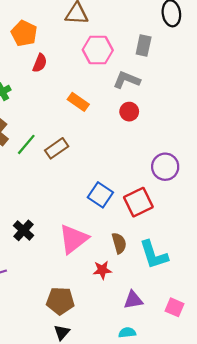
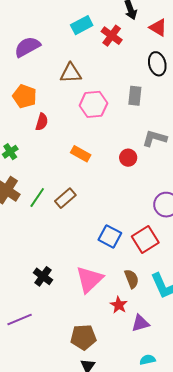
gray L-shape: (127, 80) -> (155, 138), moved
red star: (102, 270) -> (119, 305), turned -30
purple triangle: (133, 300) -> (140, 323), moved

